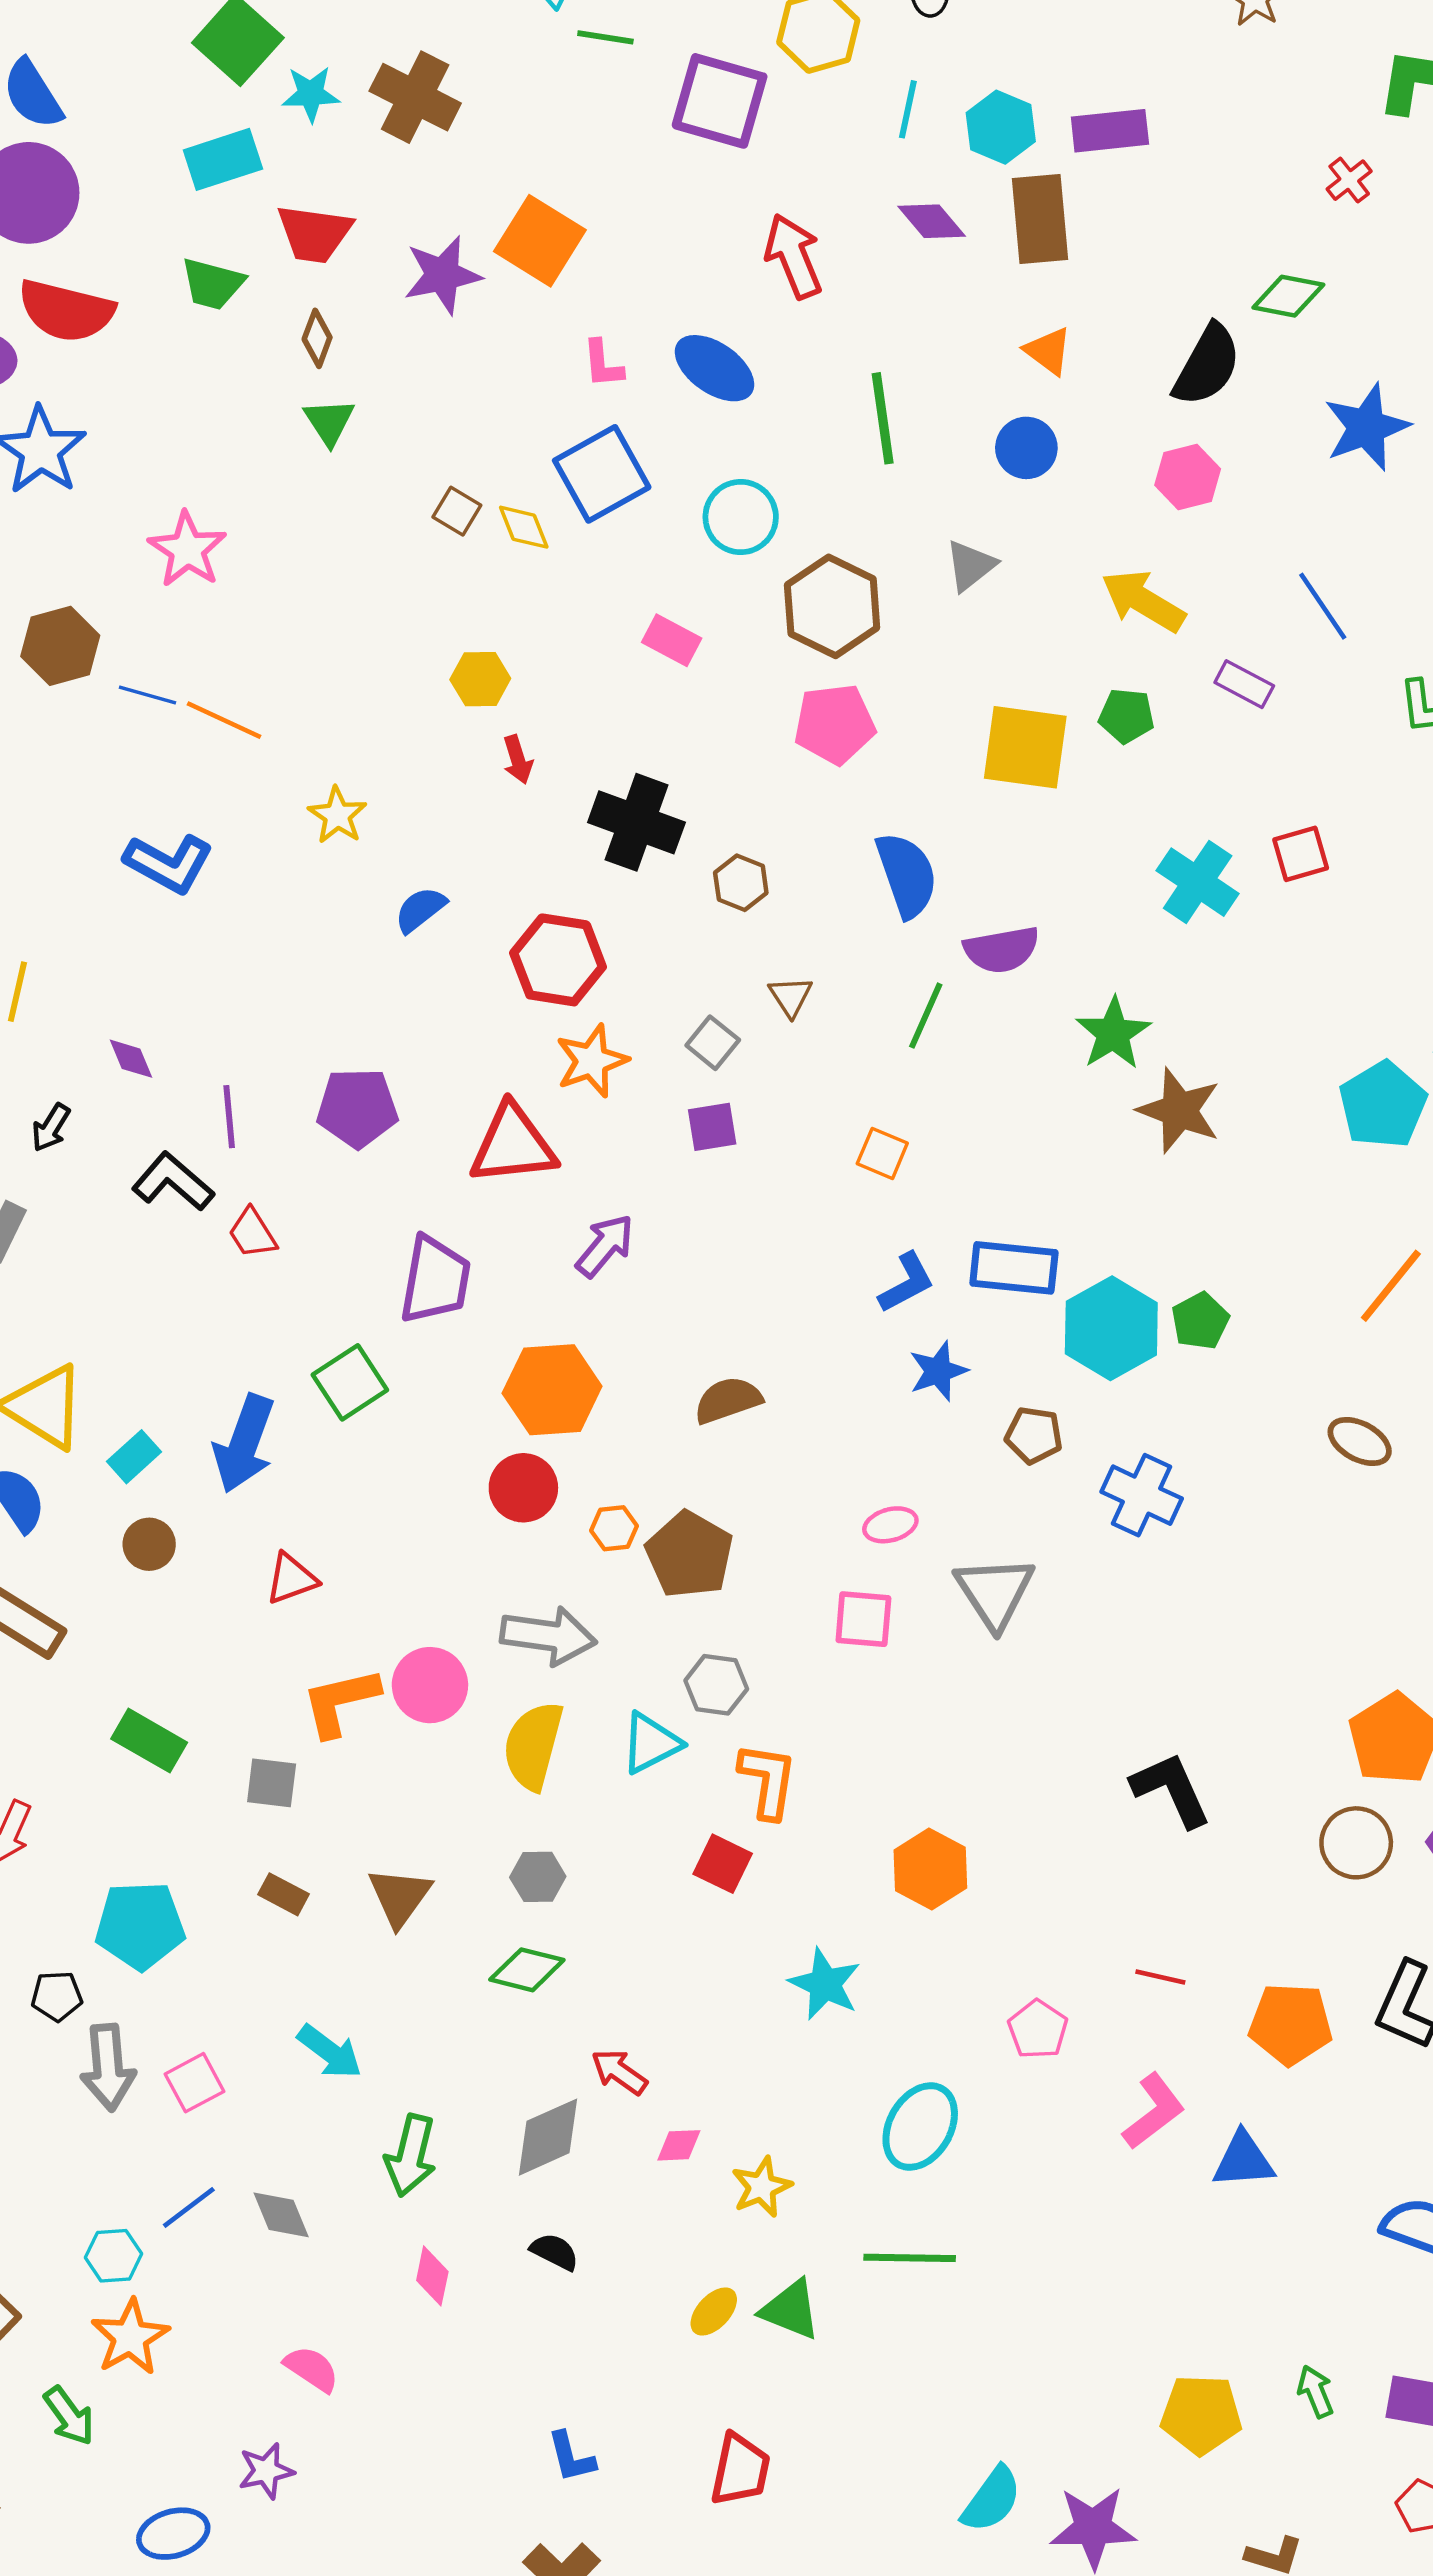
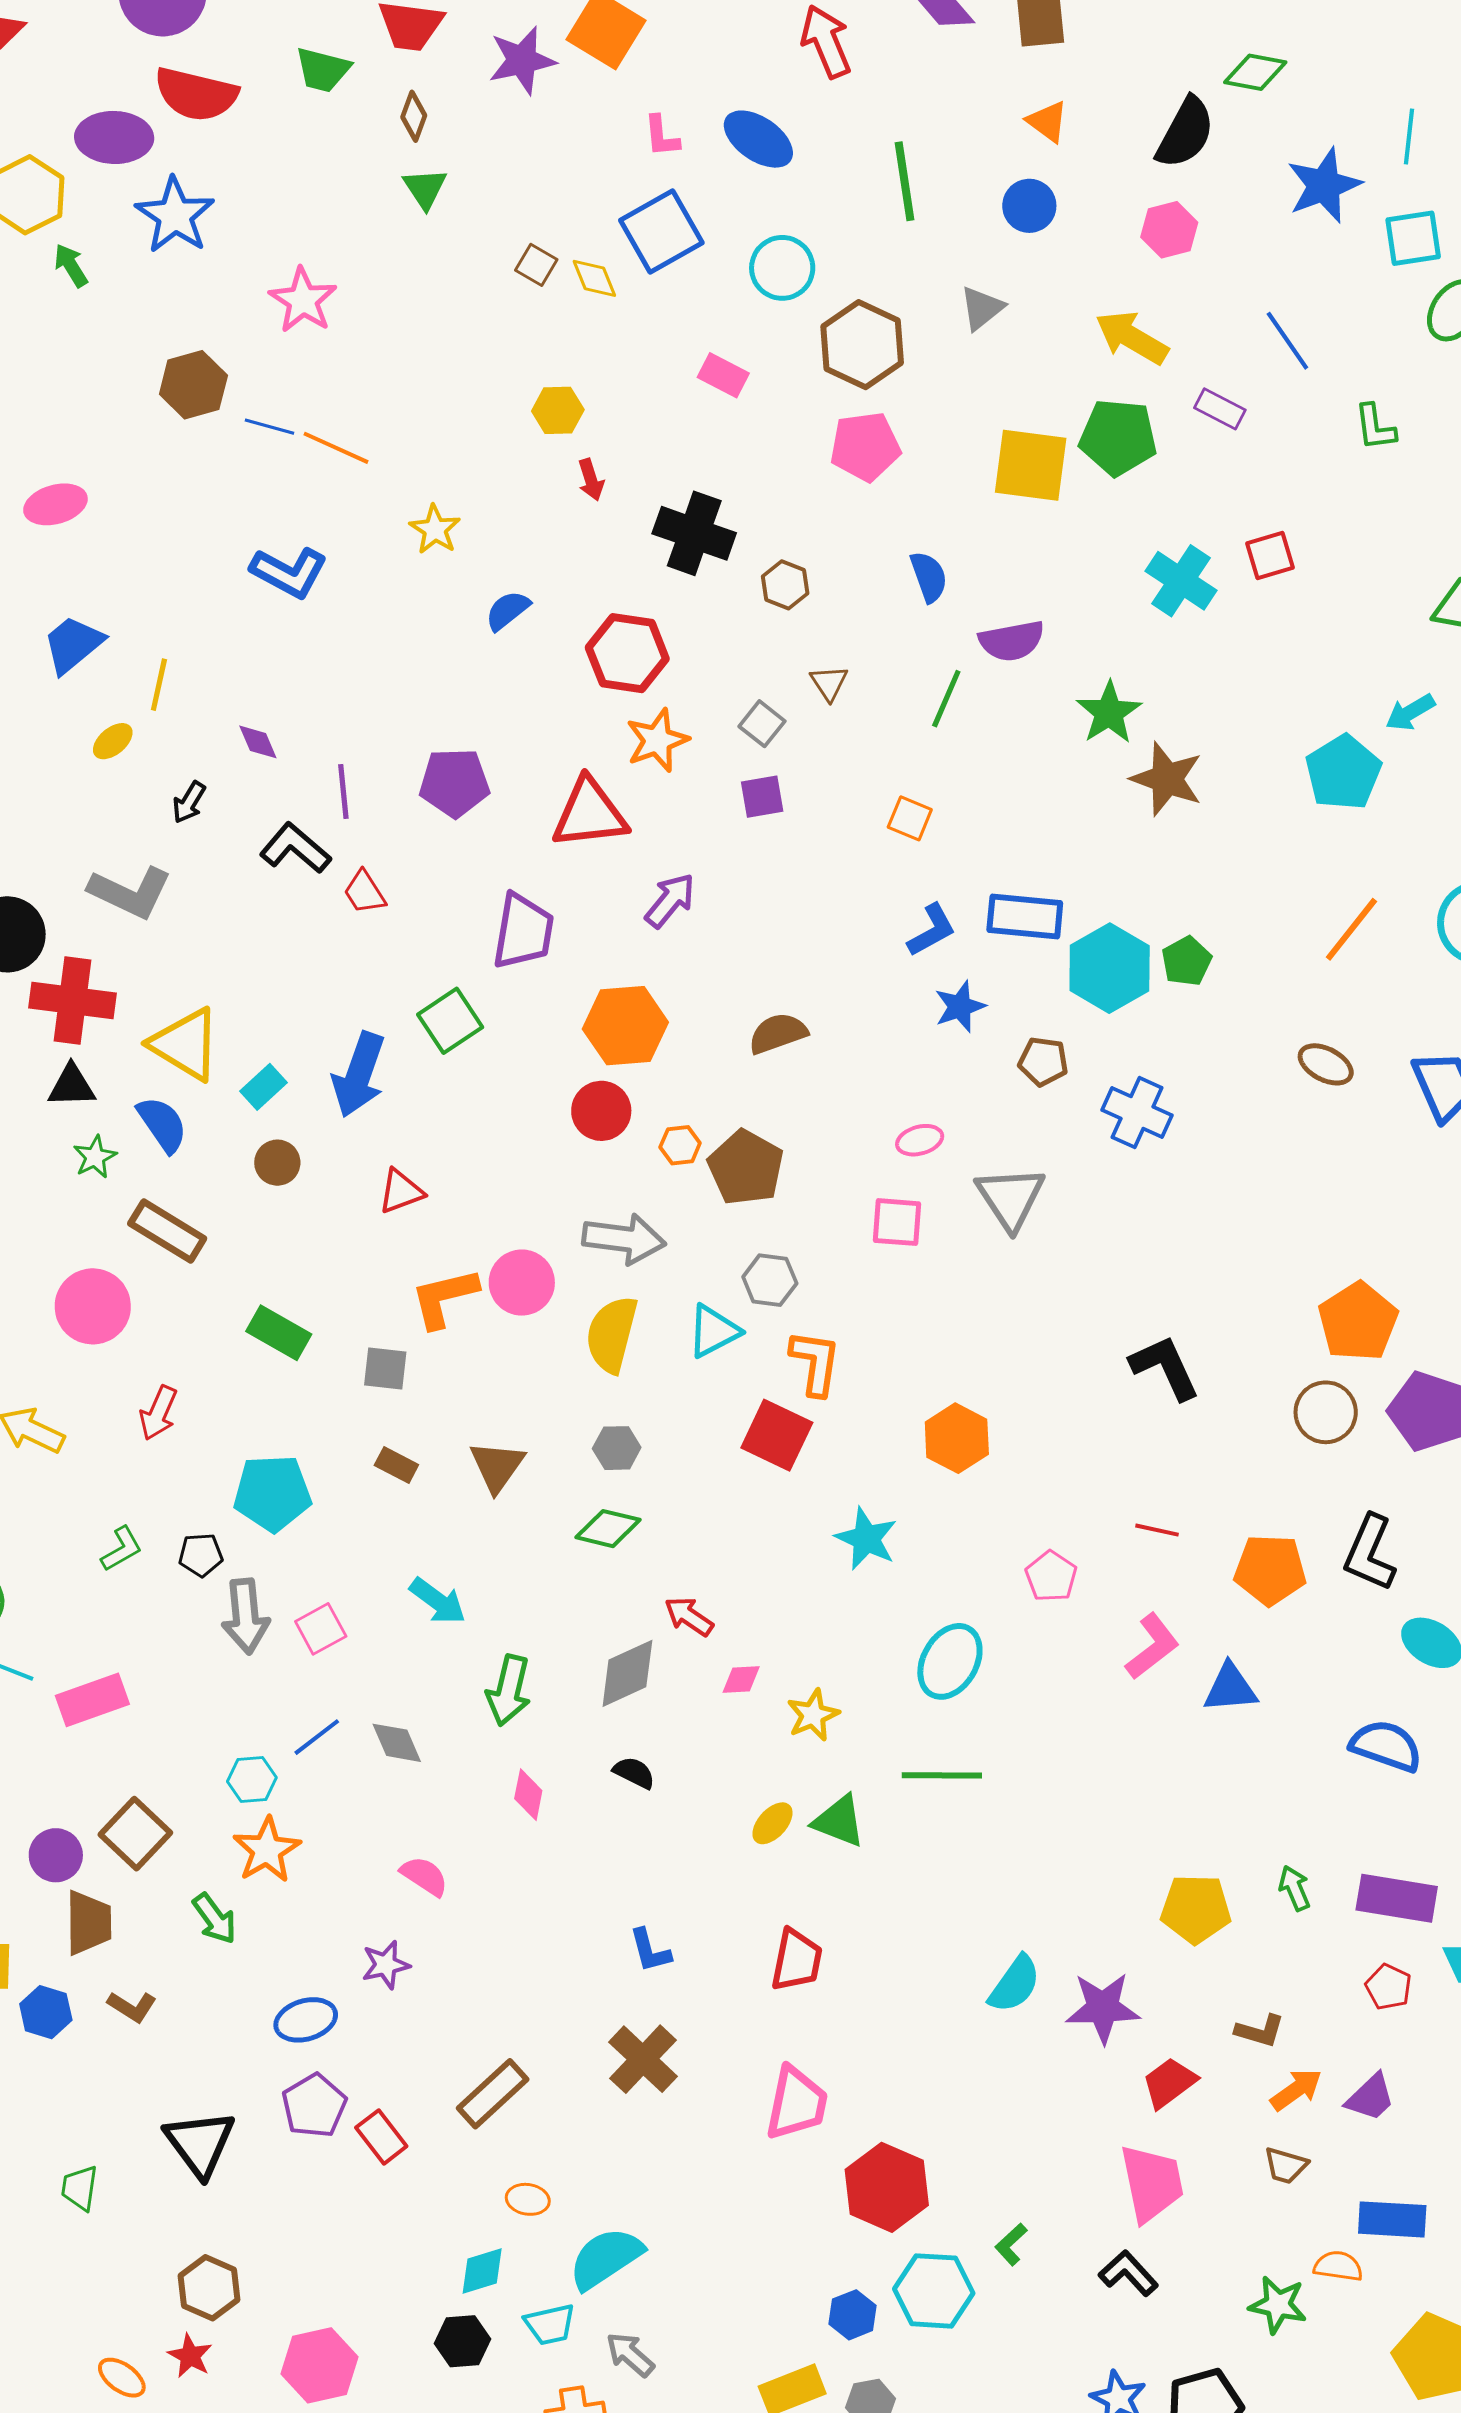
green pentagon: (1127, 716) -> (1118, 437), size x1.6
blue semicircle: (907, 875) -> (929, 577), size x0.7
red square: (723, 1864) -> (777, 1435), size x1.4

